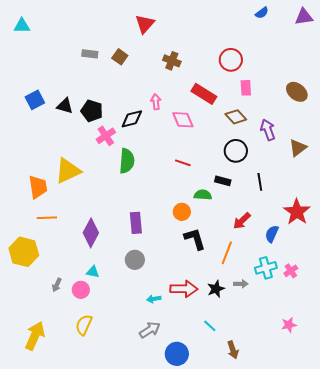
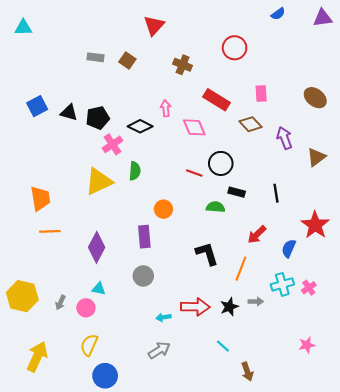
red circle: (231, 60) -> (235, 48), moved
black pentagon: (92, 111) -> (98, 118), turned -30
black diamond: (132, 119) -> (140, 126), turned 40
black circle: (236, 151) -> (221, 163), moved
green semicircle: (127, 161) -> (135, 171), size x0.7
yellow triangle: (68, 171) -> (99, 182), moved
orange circle: (182, 212) -> (163, 209), moved
yellow hexagon: (24, 252) -> (22, 296), moved
blue circle: (177, 354) -> (105, 376), moved

